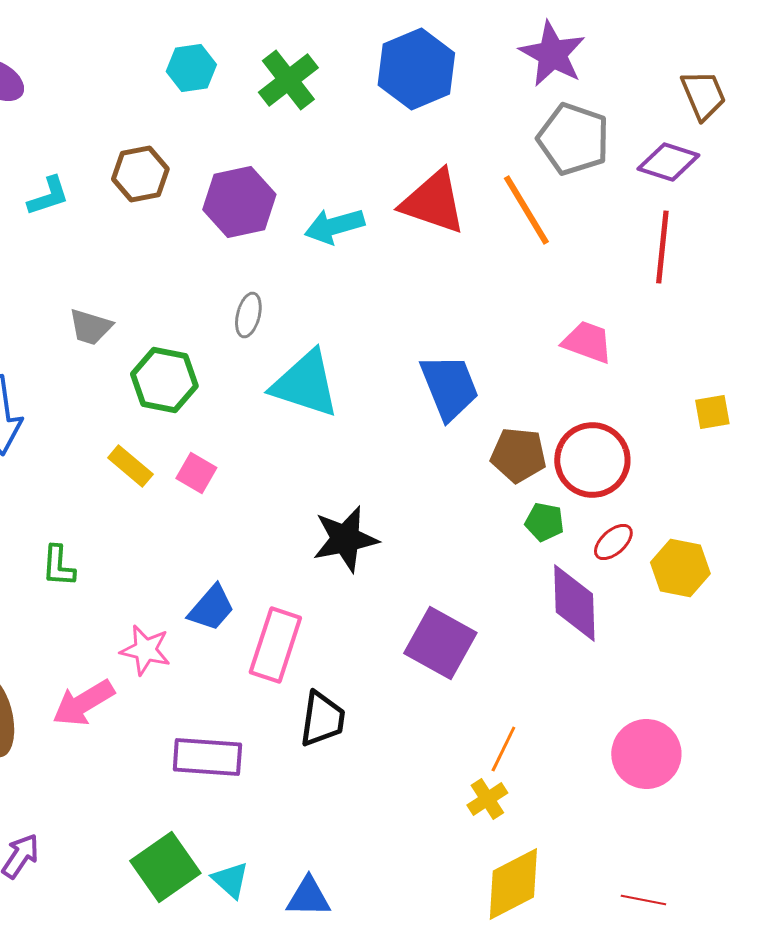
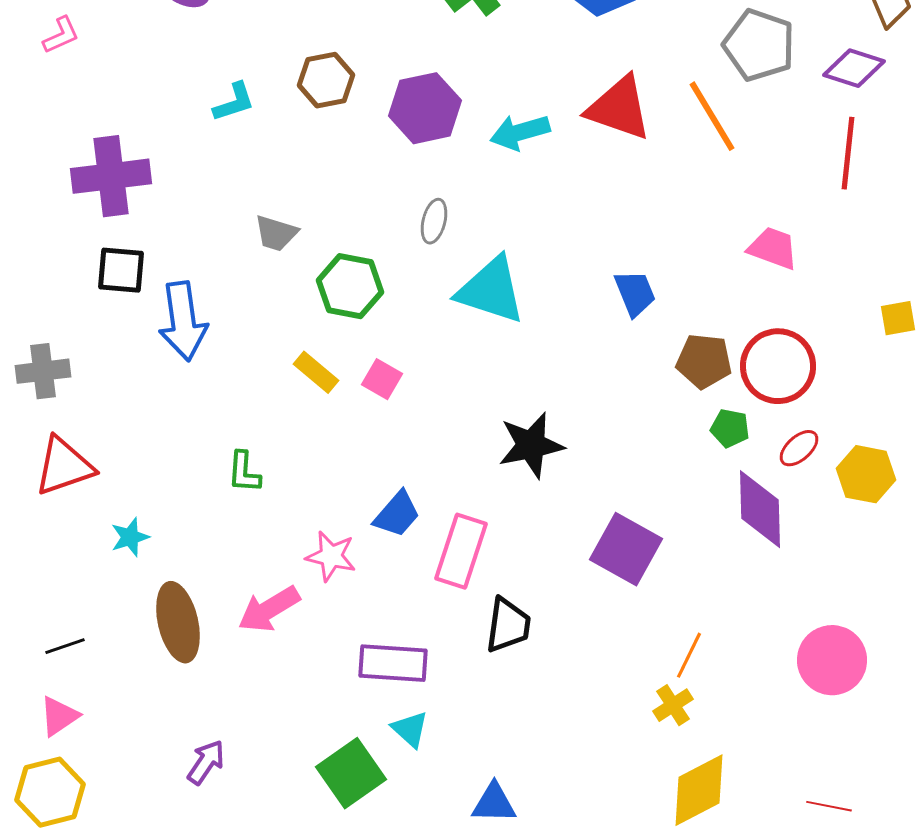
blue trapezoid: (449, 387) -> (635, 293), size x0.7
cyan triangle: (230, 880) -> (410, 729), moved

